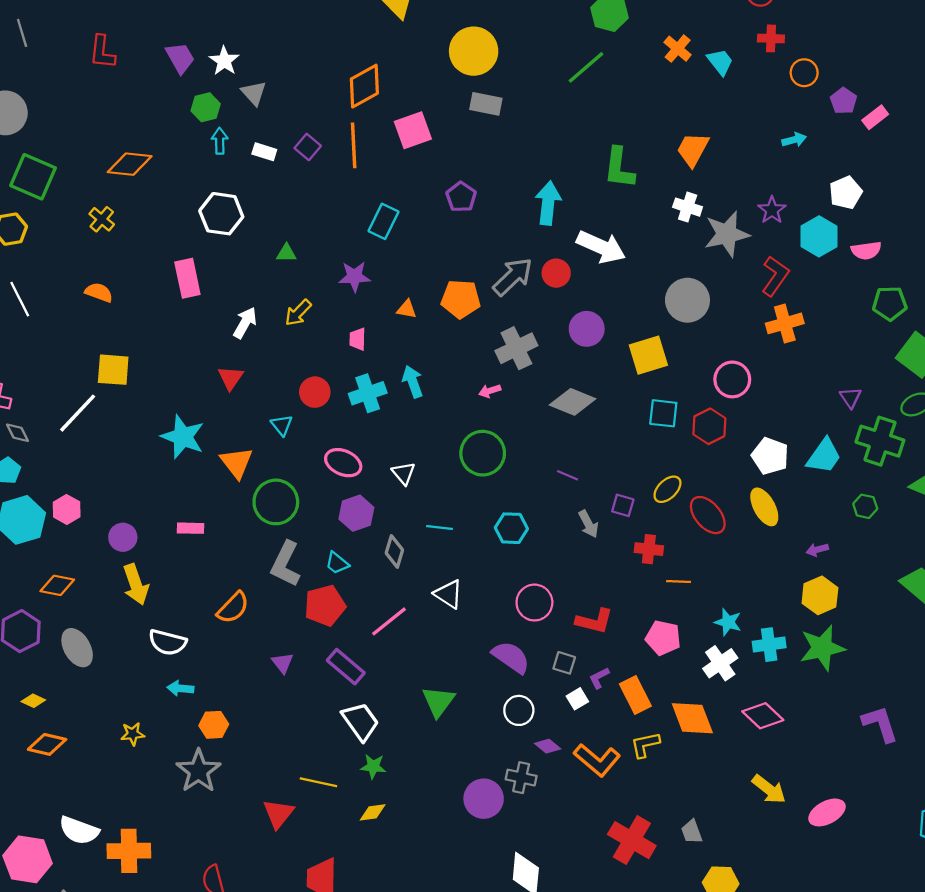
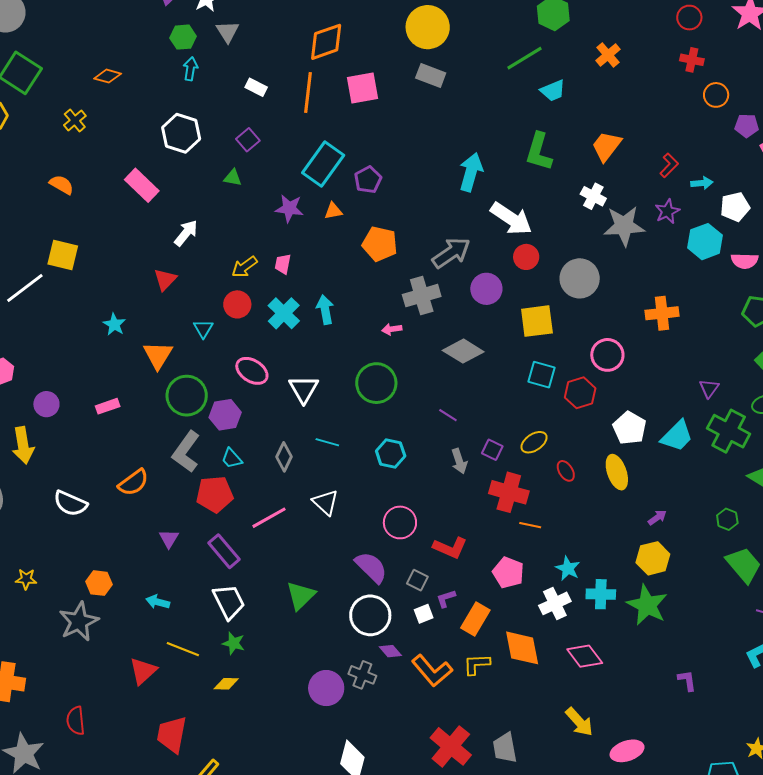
cyan trapezoid: (720, 62) -> (553, 91), moved, turned 96
purple pentagon: (844, 101) -> (747, 126), turned 30
cyan arrow: (794, 140) -> (702, 183), moved
purple square: (308, 147) -> (248, 140), moved
white rectangle: (264, 152) -> (256, 87), moved
orange diamond: (130, 164) -> (108, 76), size x0.7
purple pentagon: (461, 197) -> (368, 180), moved
cyan rectangle: (384, 221) -> (323, 164), size x1.4
red circle: (556, 273) -> (526, 257), moved
red L-shape: (775, 276) -> (669, 165), moved, size x0.7
gray arrow: (513, 277) -> (451, 253), moved
pink rectangle: (187, 278) -> (142, 185), turned -44
orange triangle: (407, 309) -> (333, 211), moved, turned -30
yellow arrow: (298, 313) -> (244, 267), moved
cyan cross: (368, 393) -> (284, 313), turned -36
cyan star: (183, 437) -> (114, 324), size x0.6
white triangle: (404, 473) -> (304, 389), size x1.4
green hexagon: (865, 506) -> (727, 519), moved
purple hexagon: (356, 513) -> (225, 415), moved
red ellipse: (708, 515) -> (566, 471), size x0.6
pink rectangle: (190, 528) -> (108, 406), turned -30
red cross: (649, 549) -> (509, 492), size x1.5
purple arrow: (817, 550) -> (657, 518), turned 150
yellow arrow: (136, 584) -> (23, 445), moved
green star: (822, 648) -> (647, 605), turned 30
cyan arrow: (180, 688) -> (158, 602), moved
orange rectangle: (635, 695) -> (475, 619), turned 48
white circle: (519, 710) -> (370, 615), size x1.5
purple L-shape: (880, 724) -> (687, 681), size x0.6
gray trapezoid: (692, 832) -> (505, 748), size x1.4

